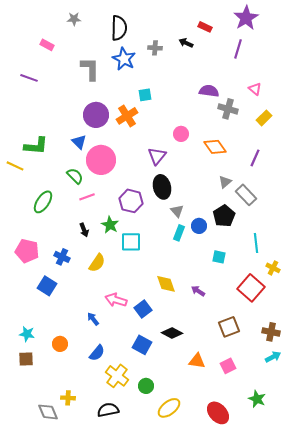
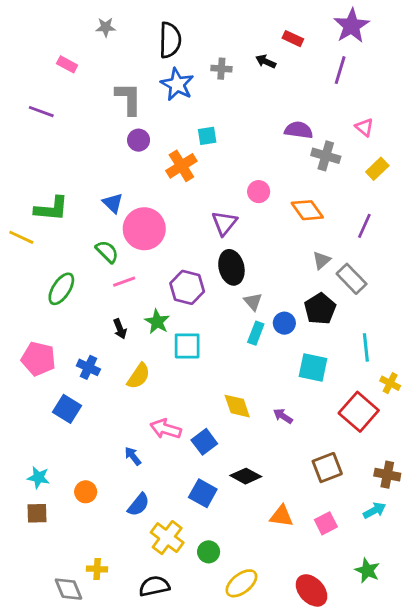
purple circle: (96, 115) -> (139, 140), moved, size x0.6
cyan square: (219, 257) -> (313, 367), size x1.5
cyan arrow: (273, 357) -> (374, 510), moved

